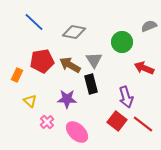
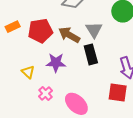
orange rectangle: (17, 75) -> (13, 27), moved, turned 40
purple star: (67, 99) -> (56, 63), moved
red square: (117, 121) -> (118, 93), turned -30

